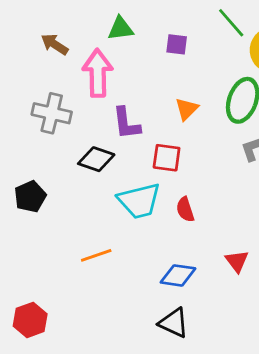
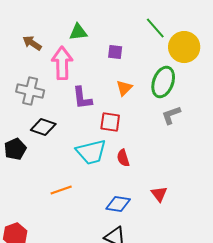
purple square: (177, 44) -> (115, 52), moved
black diamond: (96, 159) -> (43, 127), moved

